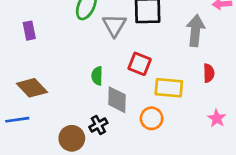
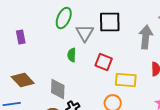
green semicircle: (97, 76) -> (72, 55), moved
gray diamond: (117, 100) -> (58, 89), moved

